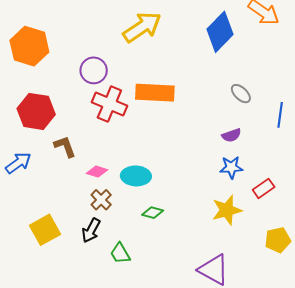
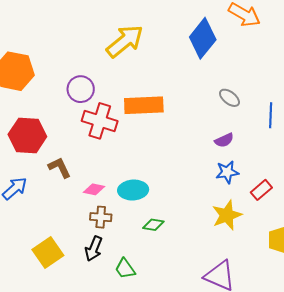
brown cross: (101, 200) -> (101, 217), turned -35

